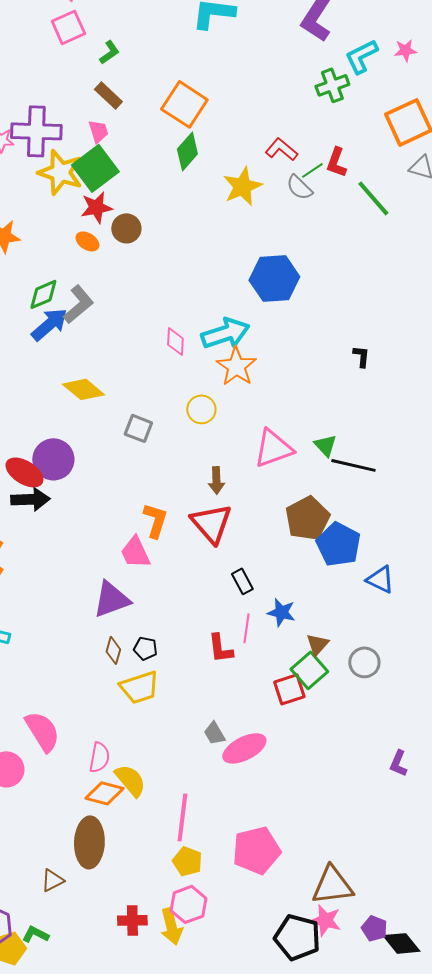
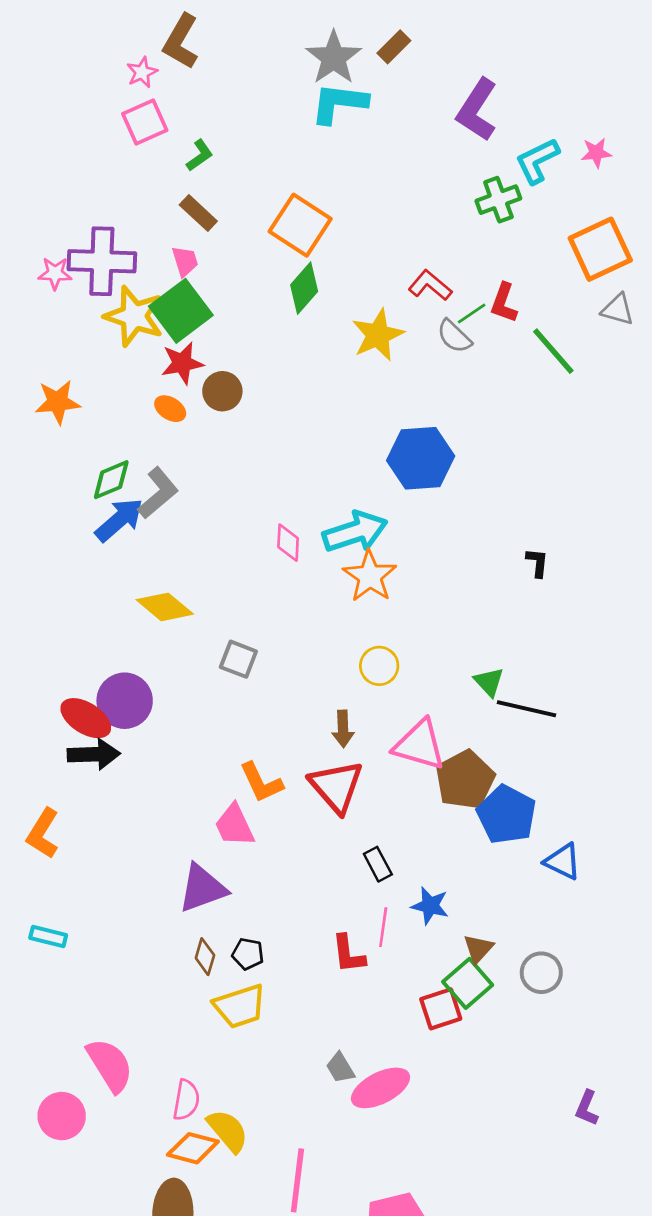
yellow circle: (201, 409) -> (379, 666), moved
pink triangle: (273, 448) -> (419, 745), moved, turned 36
orange L-shape: (155, 520) -> (261, 782), turned 138

